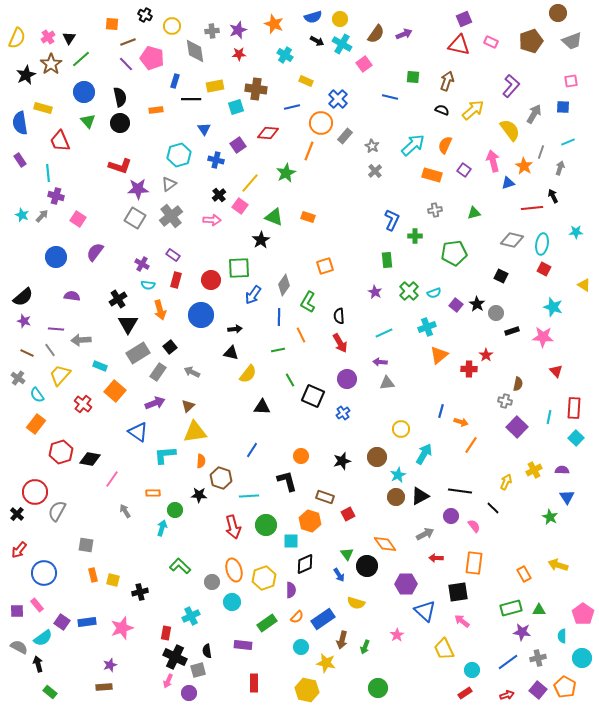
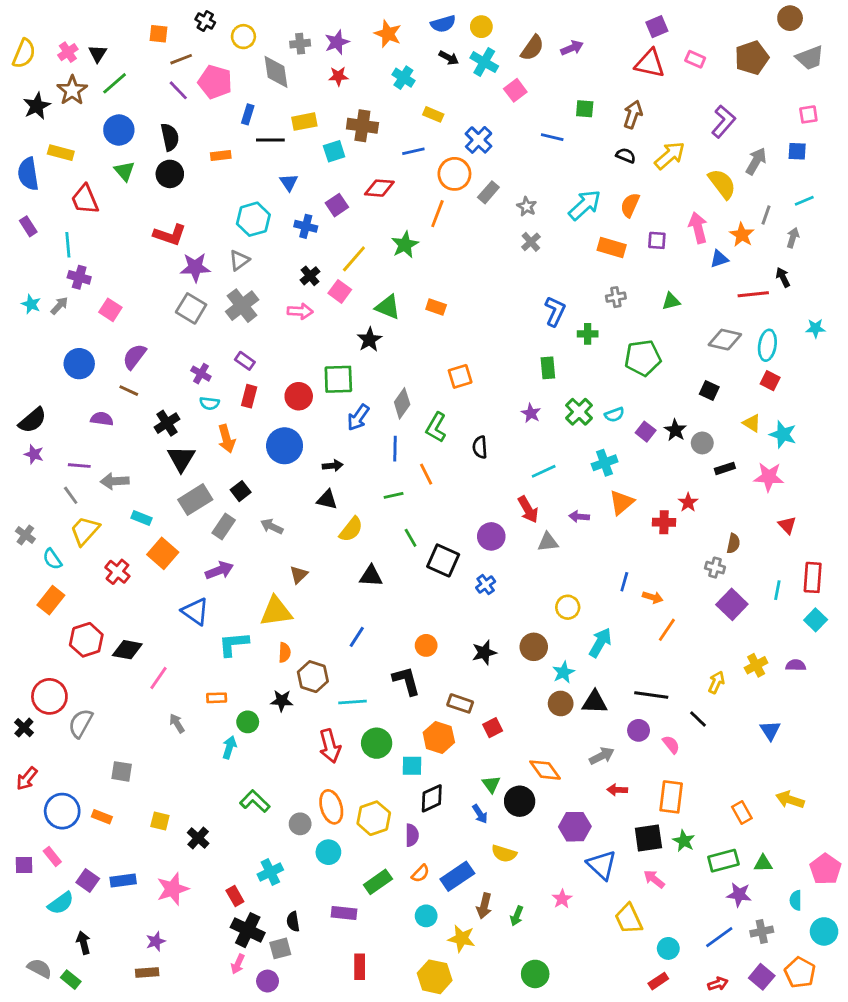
purple square: (464, 170) -> (657, 240), turned -32
yellow triangle: (584, 285) -> (752, 423), moved
red arrow: (340, 343) -> (528, 509), moved
brown line: (27, 353) -> (129, 391), moved
purple arrow: (380, 362) -> (579, 517), moved
brown triangle: (188, 406) -> (299, 575), moved
black triangle: (420, 496) -> (595, 702), turned 30
blue triangle: (567, 497) -> (770, 730), moved
green star: (550, 517) -> (684, 841), moved
orange rectangle: (93, 575) -> (102, 817), moved, turned -56
black cross: (140, 592) -> (198, 838), turned -35
red rectangle: (166, 633) -> (235, 896), turned -40
gray semicircle: (19, 647) -> (40, 968), moved
black arrow: (38, 664) -> (83, 943), moved

